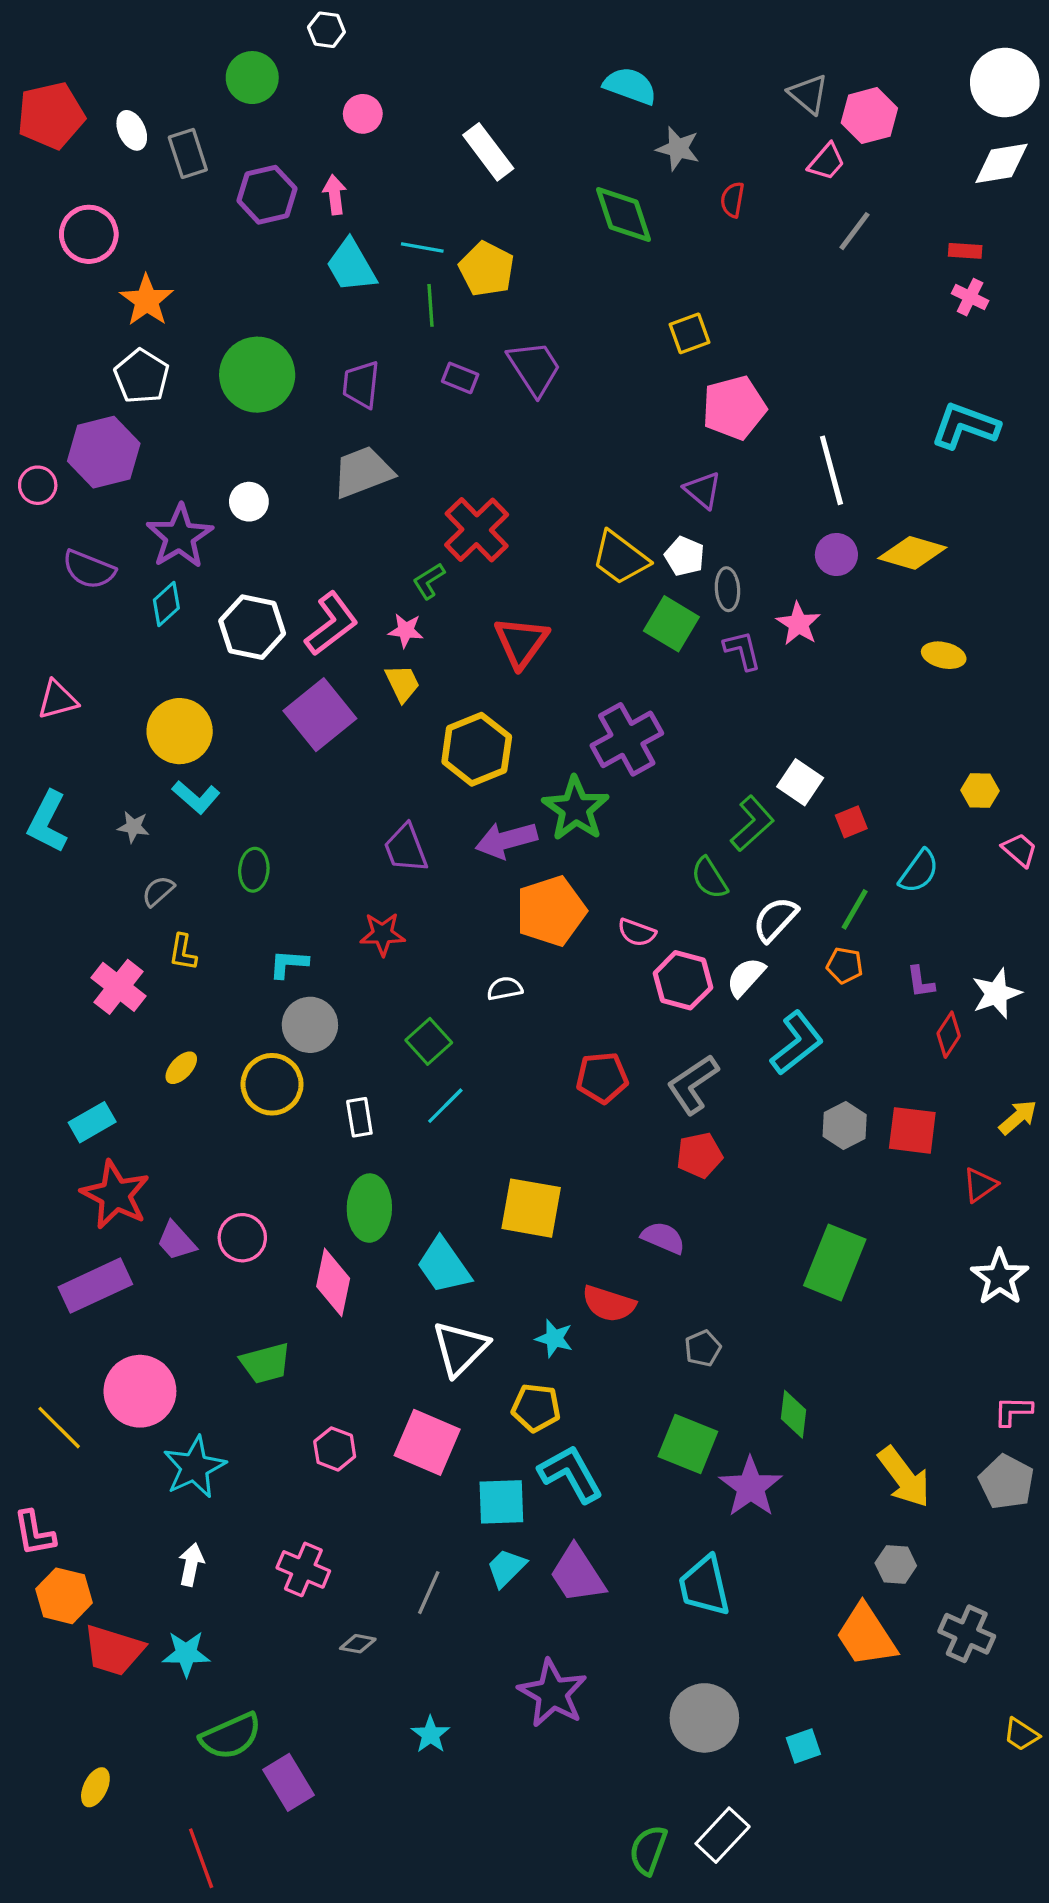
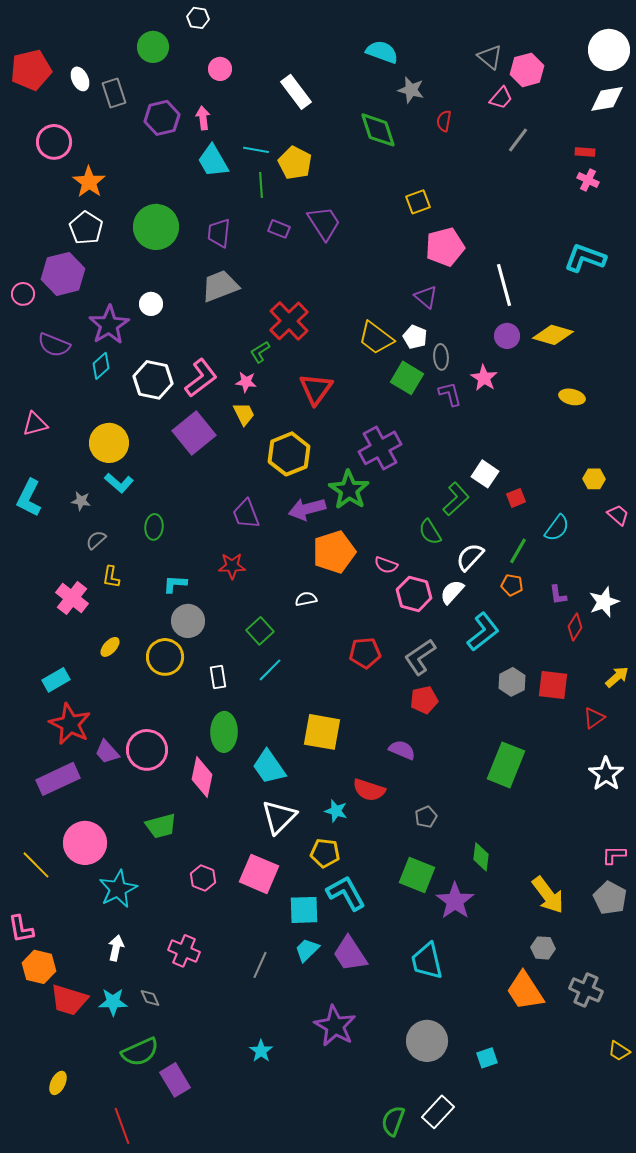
pink circle: (242, 1238) -> (147, 750), size x1.4
gray diamond: (358, 1644) -> (150, 998), moved, turned 55

